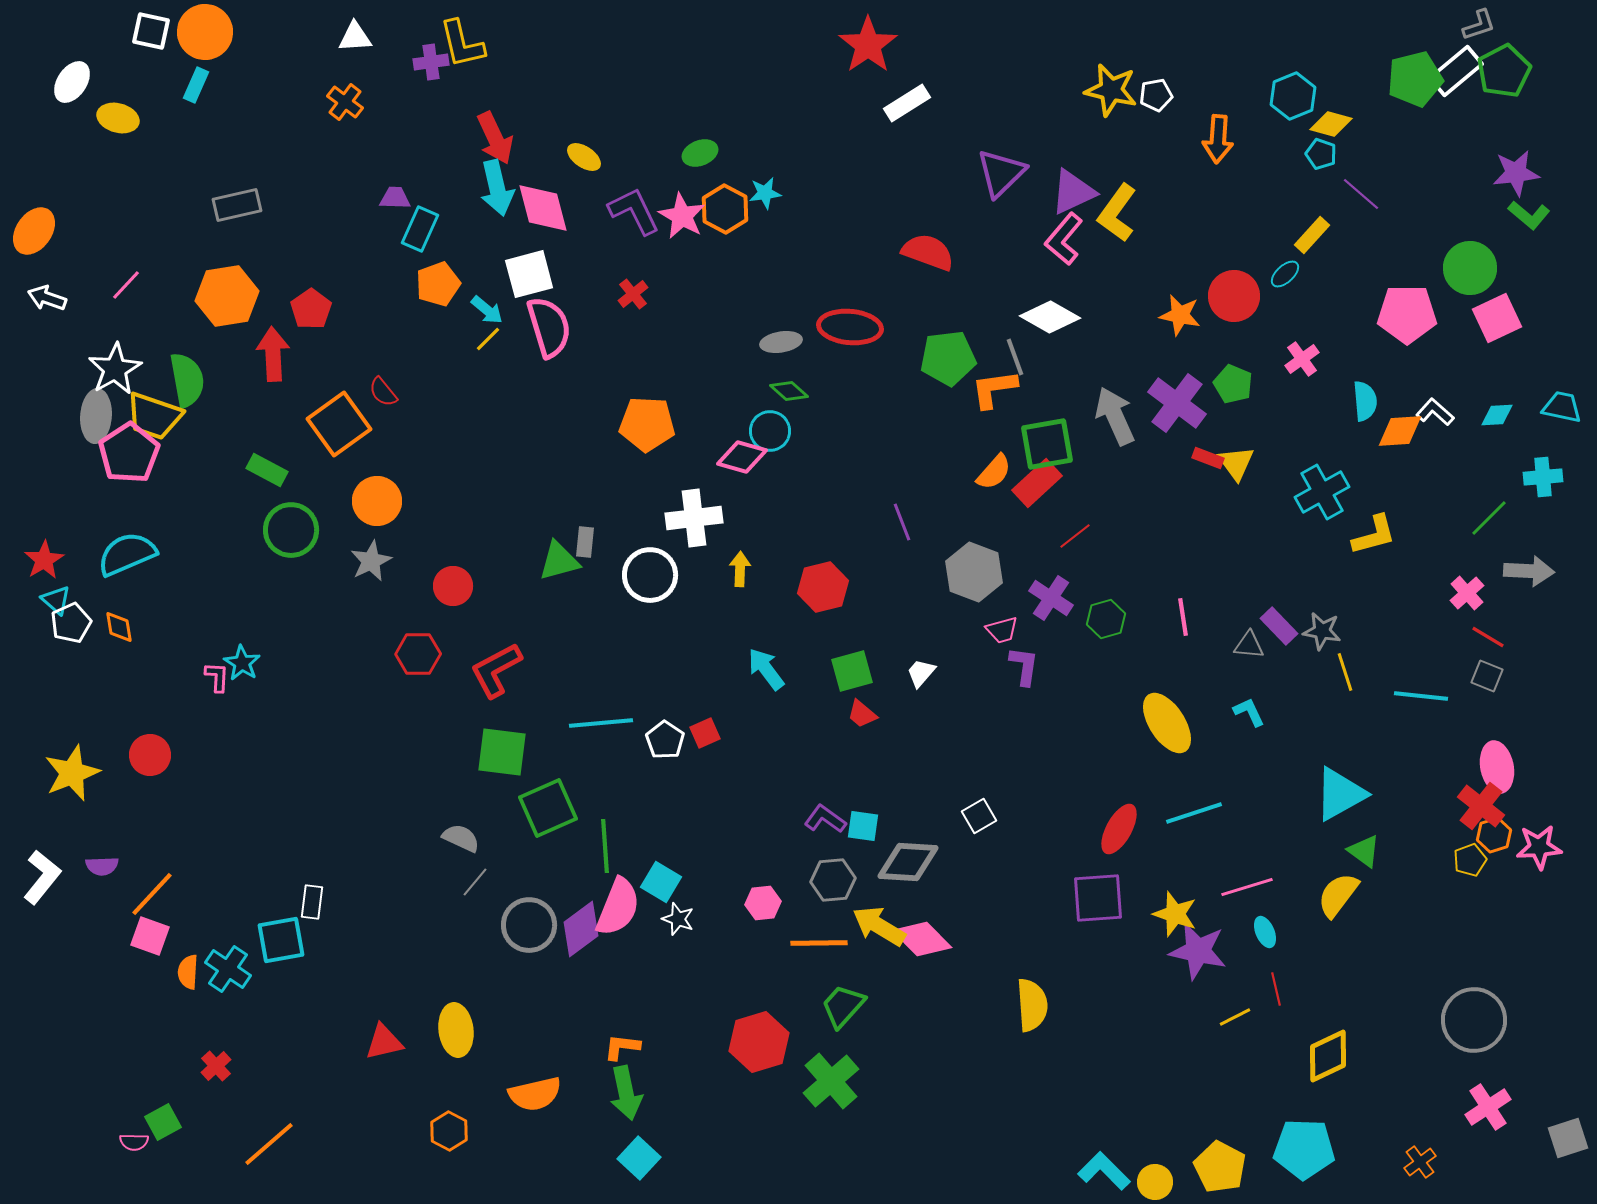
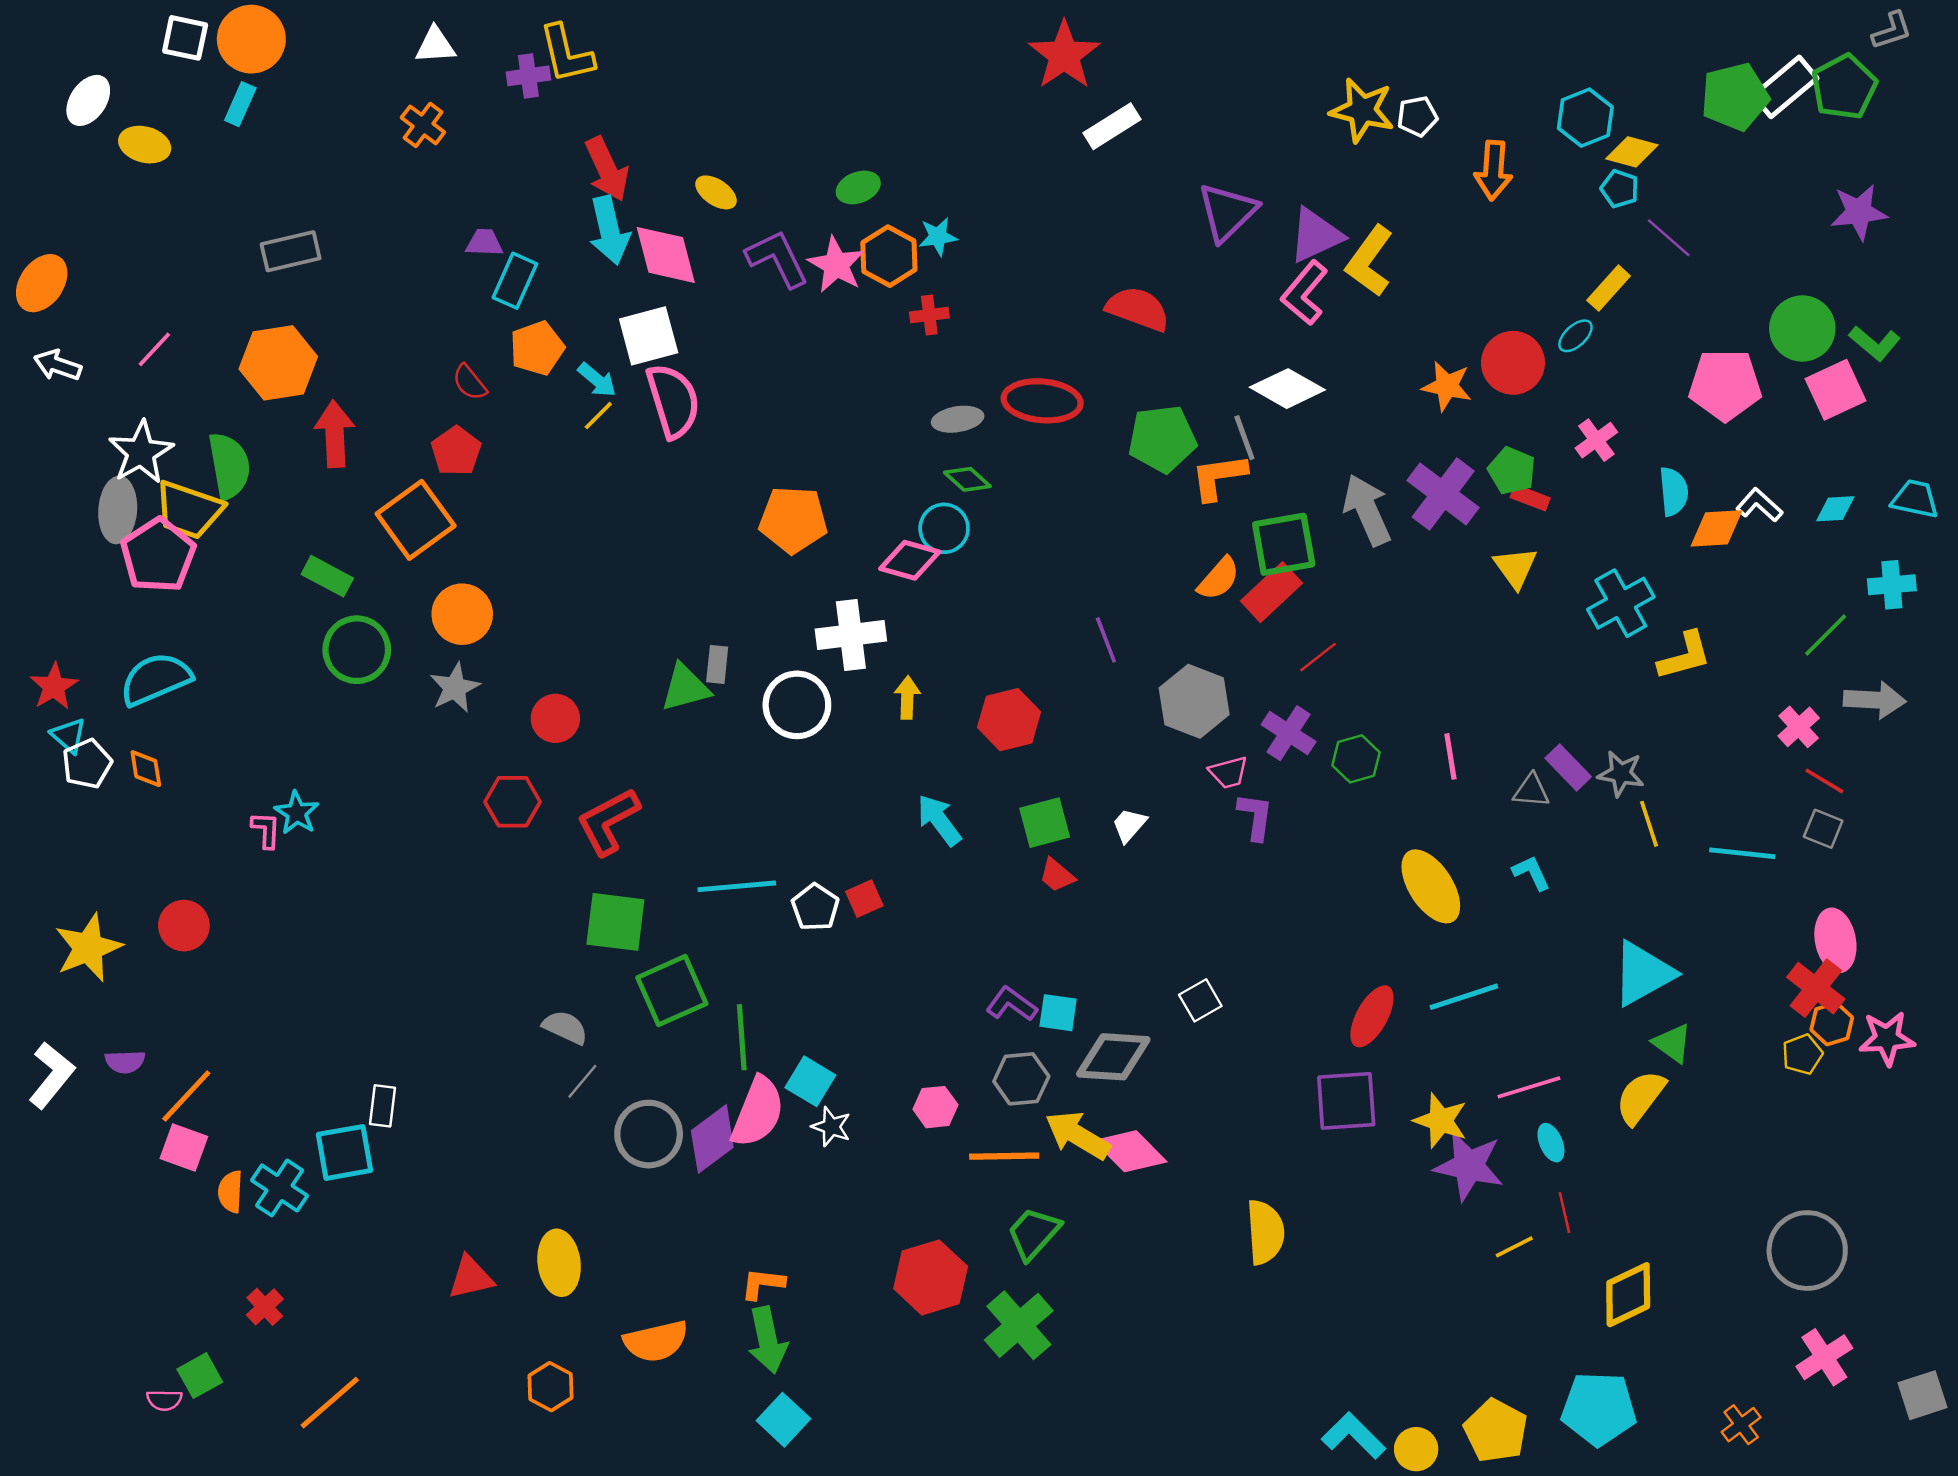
gray L-shape: (1479, 25) -> (1892, 31), moved
green L-shape: (1529, 215) -> (1875, 343), moved
red cross: (633, 294) -> (929, 315), moved, turned 32
red pentagon: (311, 309) -> (456, 451), moved
red semicircle: (383, 392) -> (470, 382), moved
red rectangle: (1208, 458) -> (1530, 498), moved

